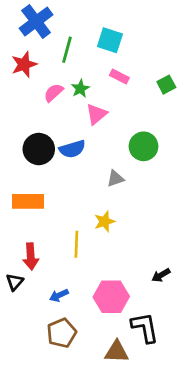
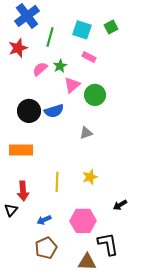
green square: (166, 85) -> (111, 27), moved
green circle: (144, 146) -> (95, 95), moved
yellow star: (105, 222) -> (90, 177), moved

